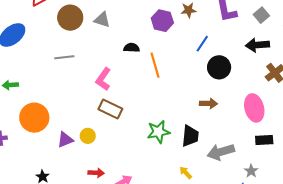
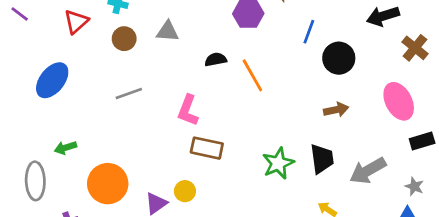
brown circle: (70, 18) -> (124, 39), size x0.7

